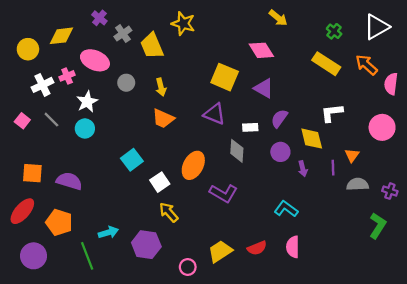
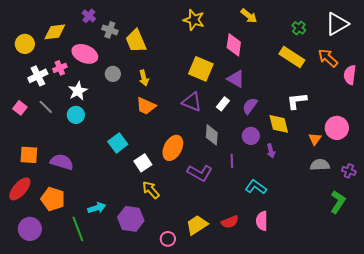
yellow star: (183, 23) -> (194, 20), moved
gray cross: (123, 34) -> (110, 30), turned -35
pink diamond: (261, 50) -> (234, 45), turned 40
white rectangle: (250, 127) -> (223, 104), moved, turned -48
pink circle: (382, 127) -> (337, 128), moved
purple line: (333, 168) -> (232, 161), moved

